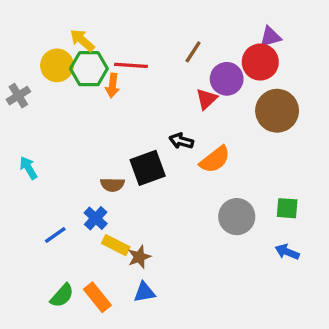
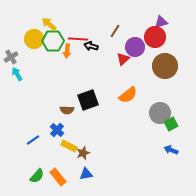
black arrow: (181, 141) -> (91, 46), moved
cyan arrow: (28, 168) -> (17, 74), moved
green square: (287, 208) -> (171, 124), turned -32
gray circle: (237, 217) -> (160, 113), moved

